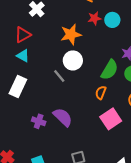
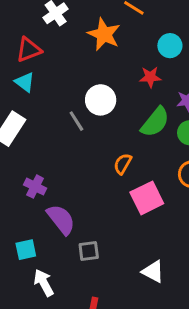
red star: (94, 18) -> (150, 77), moved
orange star: (71, 34) -> (104, 34), moved, turned 30
orange semicircle: (101, 93) -> (123, 164), moved
purple semicircle: (63, 117) -> (61, 219), moved

